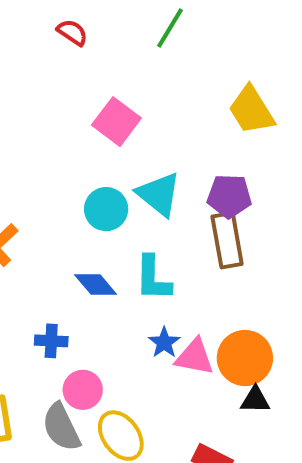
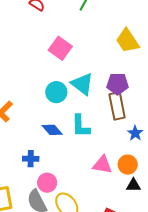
blue star: (164, 343) -> (135, 133), moved
orange circle: (245, 358) -> (128, 165), size x0.7

